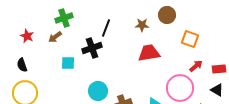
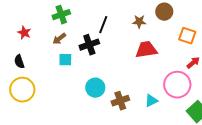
brown arrow: (55, 37) -> (59, 39), moved

